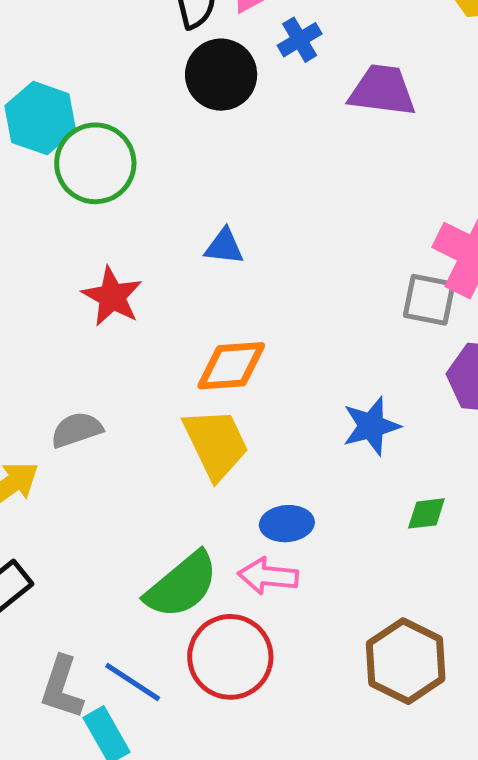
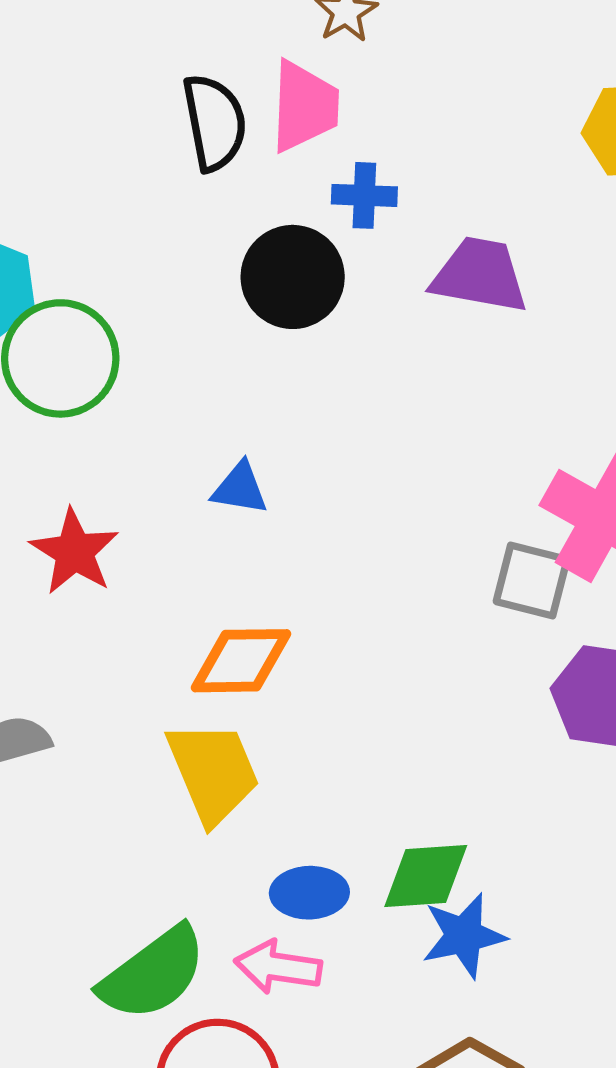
blue cross: (300, 40) -> (364, 195), turned 30
black circle: (221, 75) -> (293, 277), moved
blue star: (371, 426) -> (464, 936), moved
green diamond: (426, 513) -> (426, 876), moved, size x1.5

